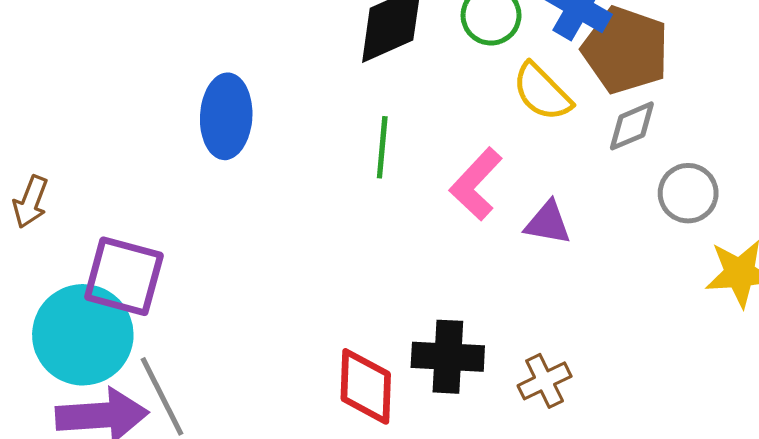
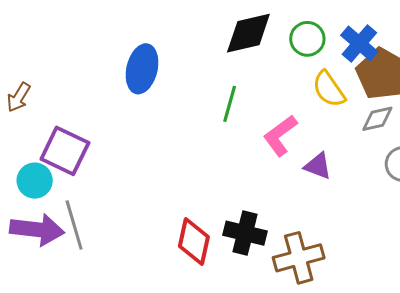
cyan circle: (83, 335) -> (35, 181), size x0.6
brown cross: (545, 381) -> (299, 258), size x1.6

